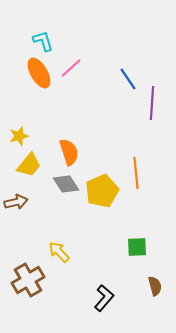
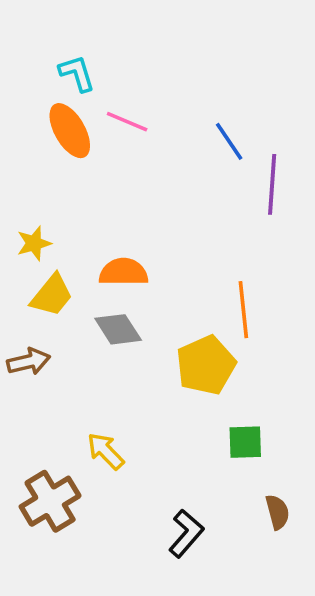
pink line: (71, 68) -> (127, 122), turned 65
orange semicircle: (69, 152) -> (123, 272), turned -72
yellow pentagon: (102, 191) -> (206, 365), moved

